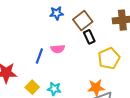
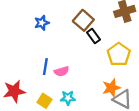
blue star: (57, 13) -> (42, 23), moved
pink semicircle: (58, 49) -> (62, 71), moved

